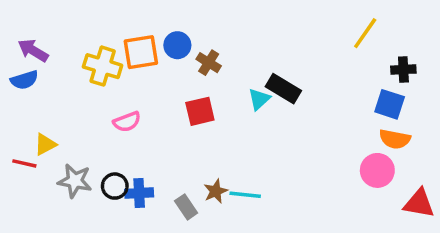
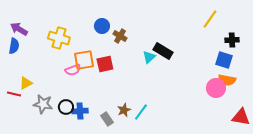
orange square: (141, 52) -> (84, 60), moved
blue semicircle: (24, 80) -> (14, 46), turned -63
red square: (200, 111) -> (105, 64), moved
pink circle: (377, 170) -> (216, 88), moved
cyan line: (245, 195) -> (141, 112), turned -60

